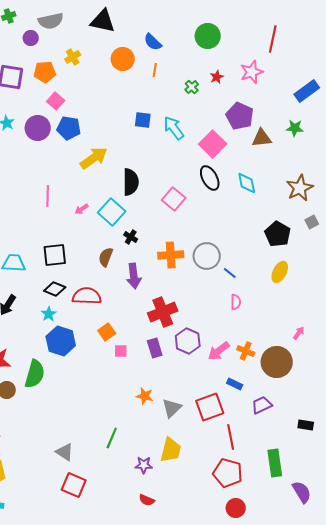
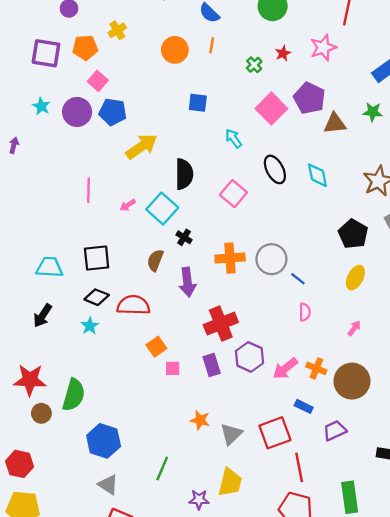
orange circle: (123, 59) -> (175, 50), moved
cyan arrow: (174, 128) -> (233, 138), moved, size x0.7
pink square: (213, 144) -> (271, 109), moved
pink arrow: (299, 333) -> (354, 328), moved
blue hexagon: (61, 341) -> (104, 441), moved

